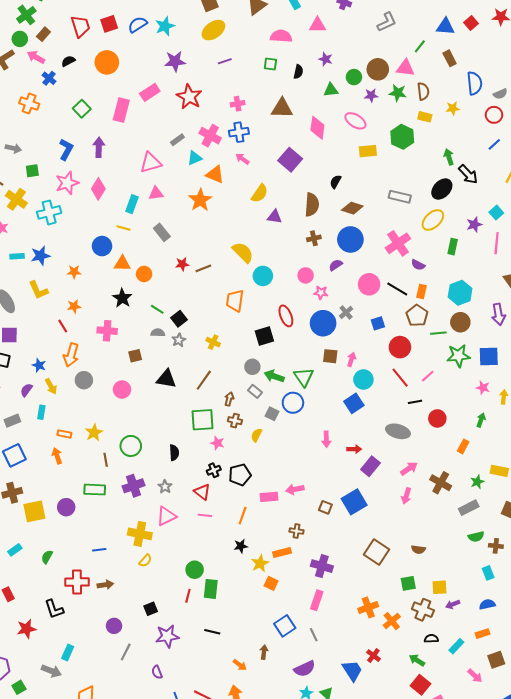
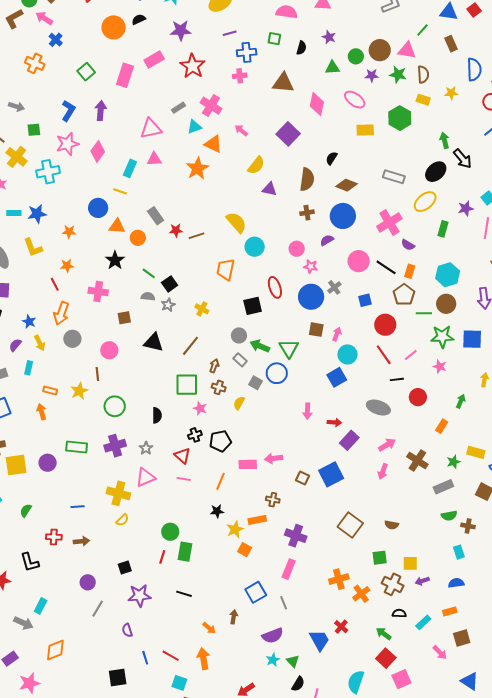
black semicircle: (68, 61) -> (139, 19), moved
blue cross: (239, 132) -> (247, 52), moved
gray rectangle: (162, 232) -> (156, 216), moved
pink star: (483, 388) -> (440, 366), moved
brown line: (106, 460) -> (97, 374), moved
red cross: (77, 582) -> (54, 537), size x0.7

